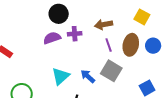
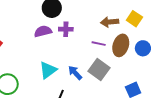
brown arrow: (104, 24) -> (110, 22), moved
purple line: (109, 45) -> (99, 44), turned -64

